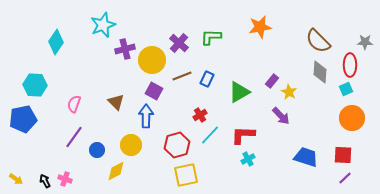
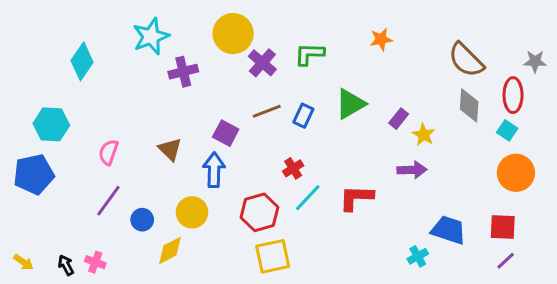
orange star: (260, 27) -> (381, 39), size x0.7
yellow circle: (152, 60) -> (233, 34), moved
cyan square: (346, 89) -> (507, 130), turned -32
green triangle: (239, 92) -> (350, 104), moved
purple arrow: (281, 116) -> (412, 170), turned -48
cyan cross: (248, 159) -> (418, 256), moved

